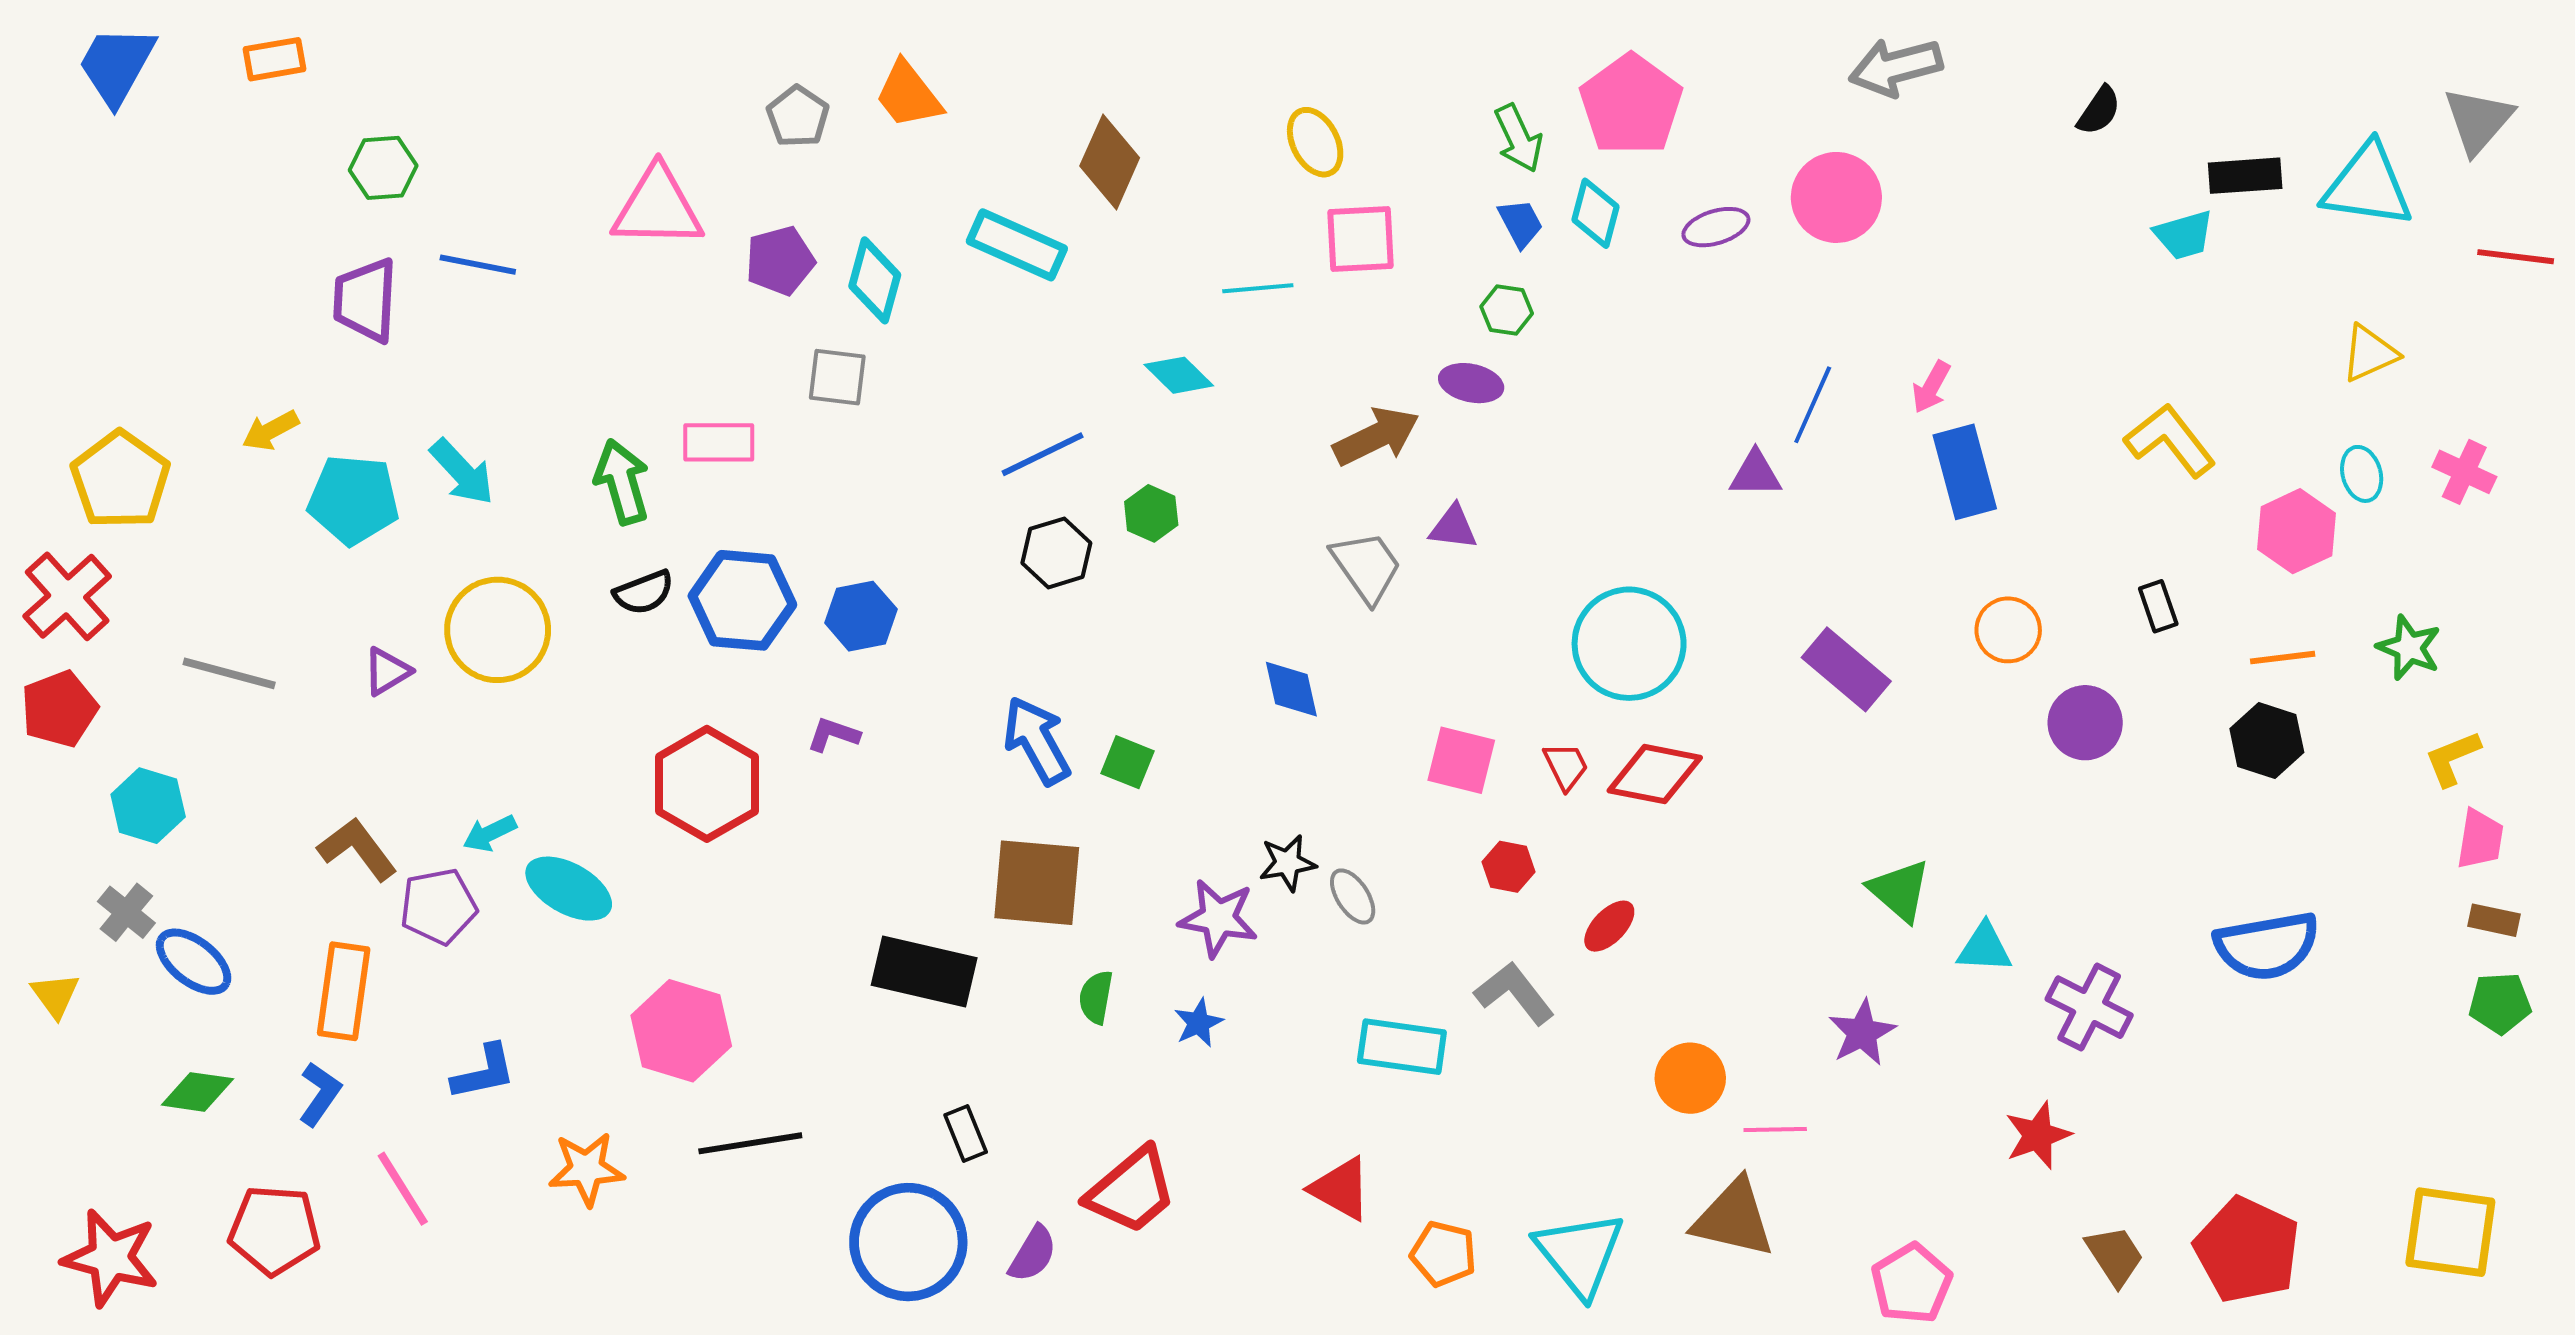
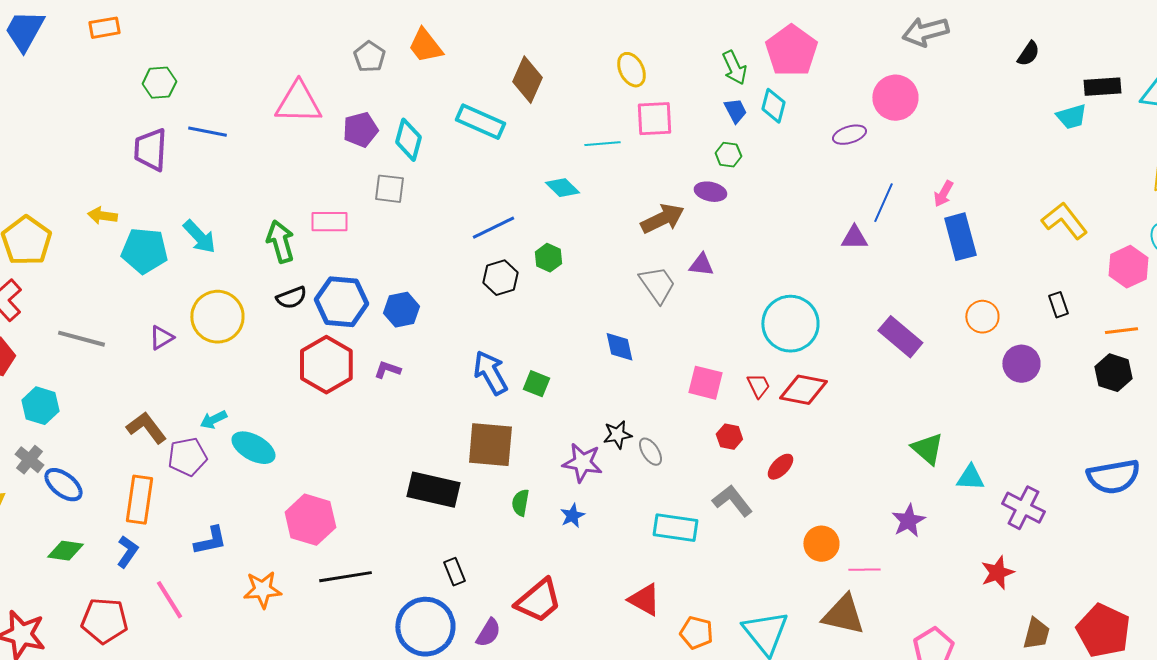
purple ellipse: (1716, 227) -> (849, 135), moved
yellow arrow: (271, 430) -> (102, 216), turned 36
red hexagon: (707, 784) -> (326, 365), moved
brown trapezoid: (2115, 1256) -> (1036, 634), turned 48

